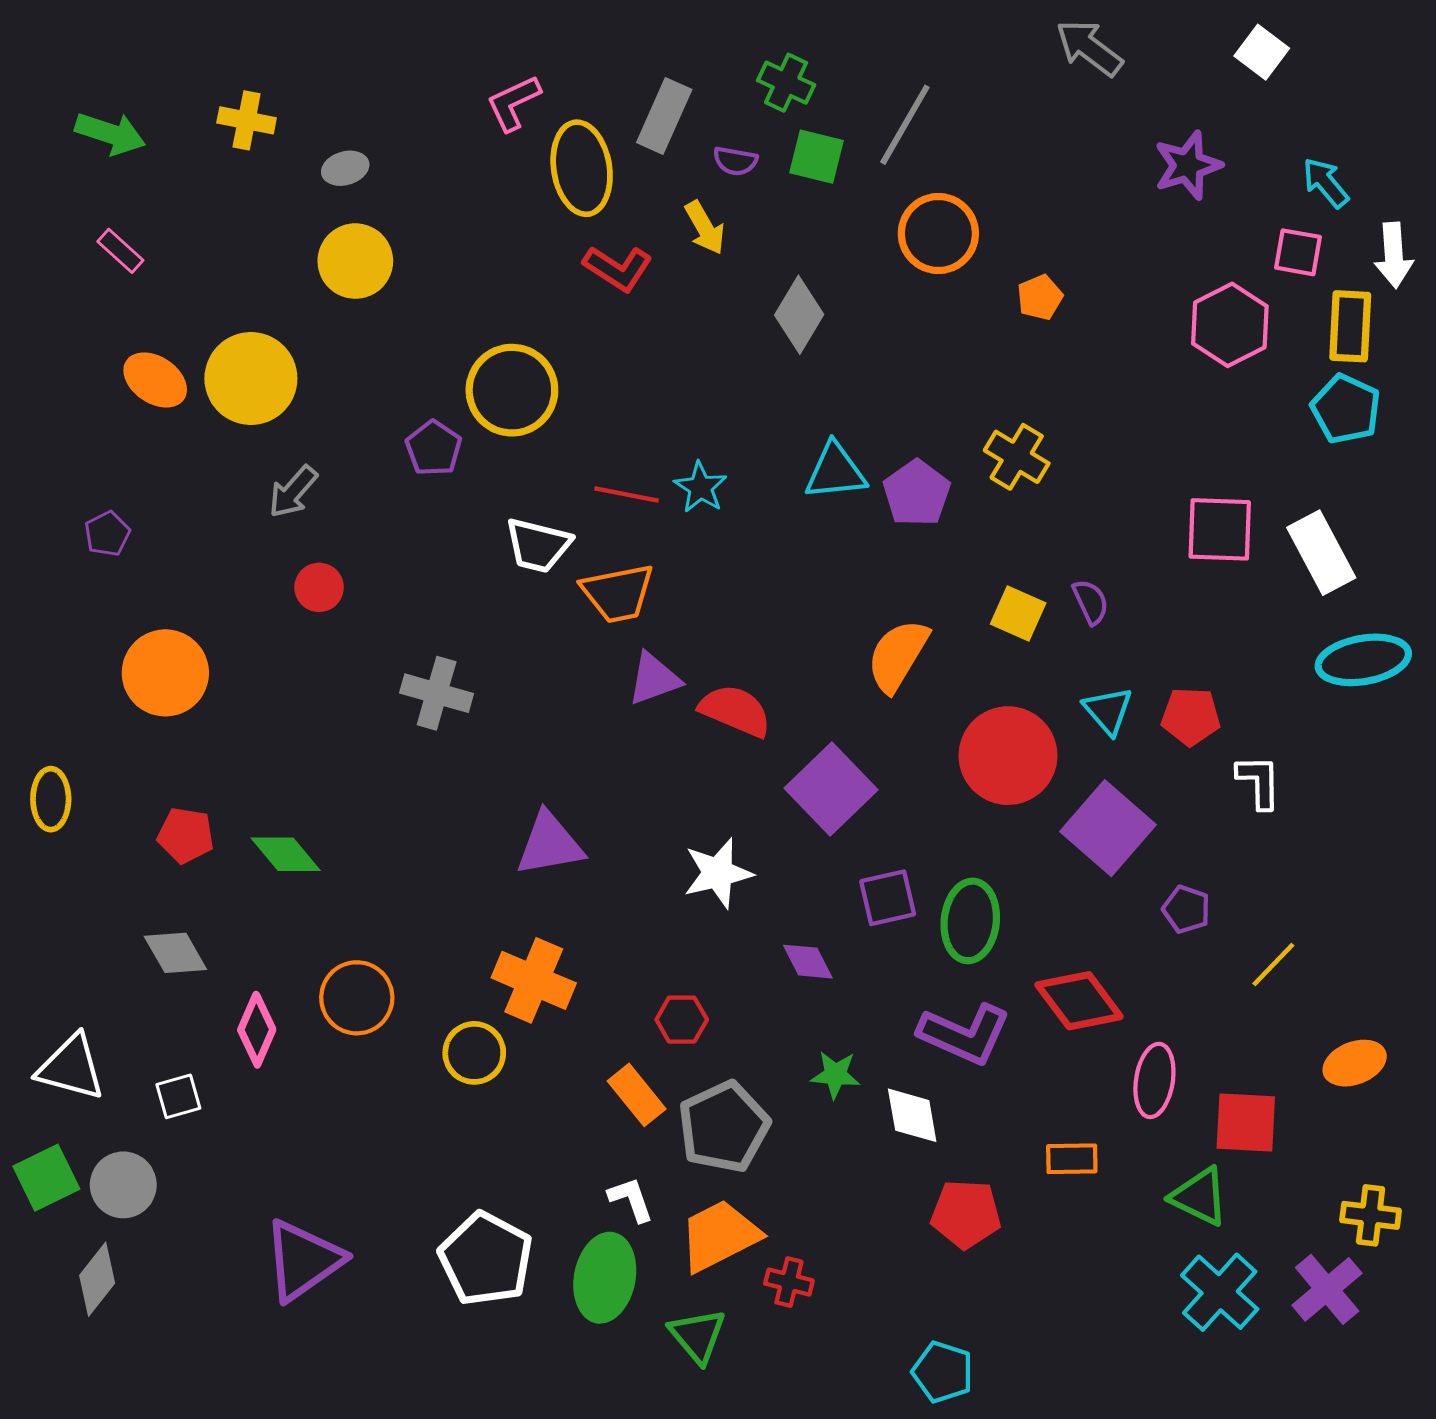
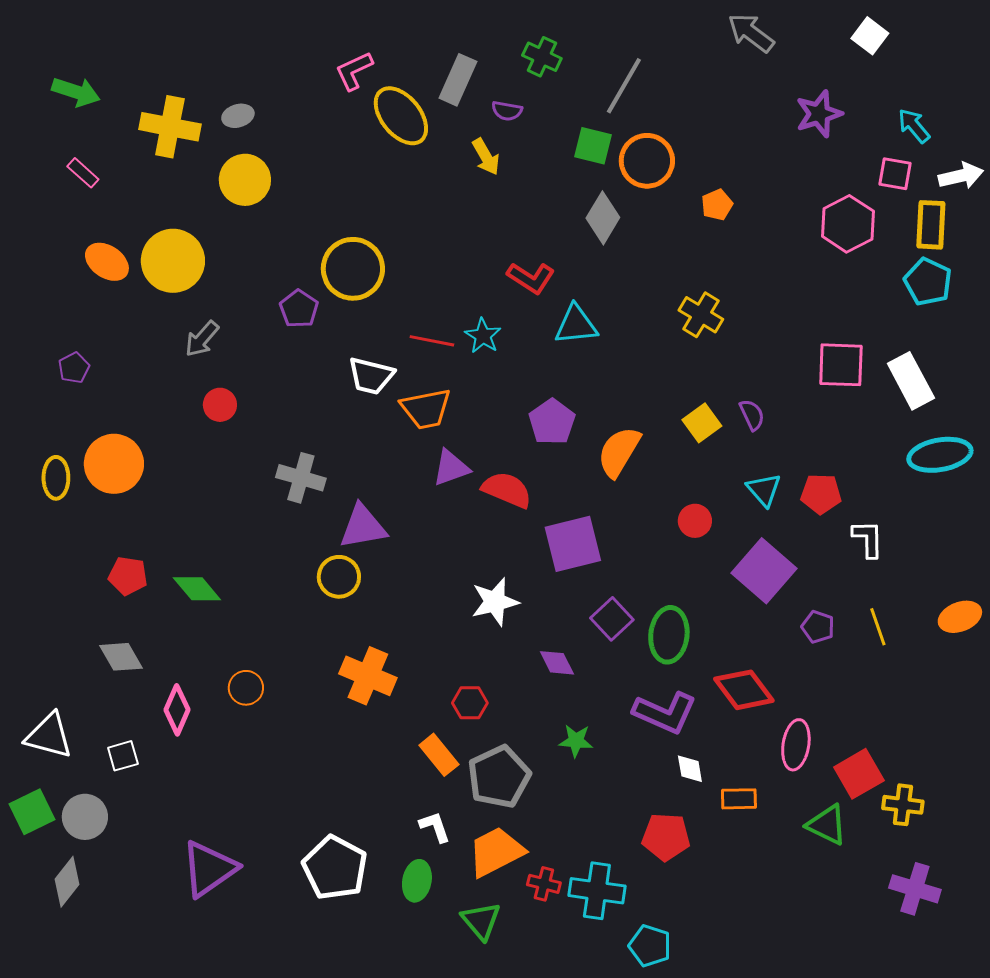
yellow cross: (247, 120) -> (170, 127), moved, size x1.5
green square: (817, 157) -> (593, 146), moved
yellow ellipse: (582, 168) -> (401, 116), turned -30
white arrow: (1394, 255) -> (961, 176), turned -99
red L-shape: (618, 268) -> (531, 278), moved
gray diamond: (799, 315) -> (603, 218), moved
purple pentagon: (917, 493) -> (552, 422), moved
yellow square: (1018, 613) -> (702, 423), turned 30
red circle: (1008, 756) -> (695, 521), size x0.5
purple square: (831, 789) -> (573, 544), turned 30
yellow ellipse: (51, 799) -> (56, 478), moved
purple triangle: (550, 844) -> (363, 527), moved
purple square: (888, 898) -> (612, 619), turned -30
yellow line: (1273, 964) -> (878, 627), moved, turned -63
orange circle: (357, 998) -> (246, 688), size x0.7
yellow circle: (474, 1053) -> (339, 577), moved
orange ellipse: (1355, 1063) -> (960, 617), moved
white diamond: (912, 1115) -> (690, 769), moved, size x0.7
red square: (1246, 1123) -> (859, 774), turned -33
yellow cross: (1371, 1215) -> (903, 805), moved
green ellipse: (605, 1278) -> (417, 881), size x0.7
purple cross: (1327, 1289) -> (915, 889), turned -33
cyan cross: (1220, 1292) -> (597, 891), moved, turned -34

